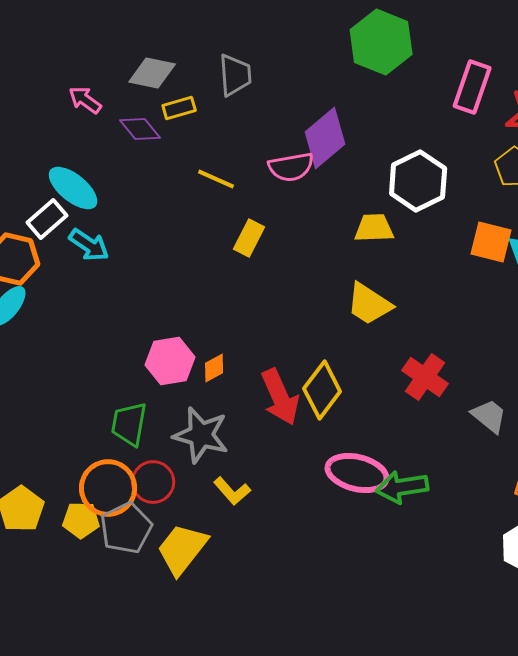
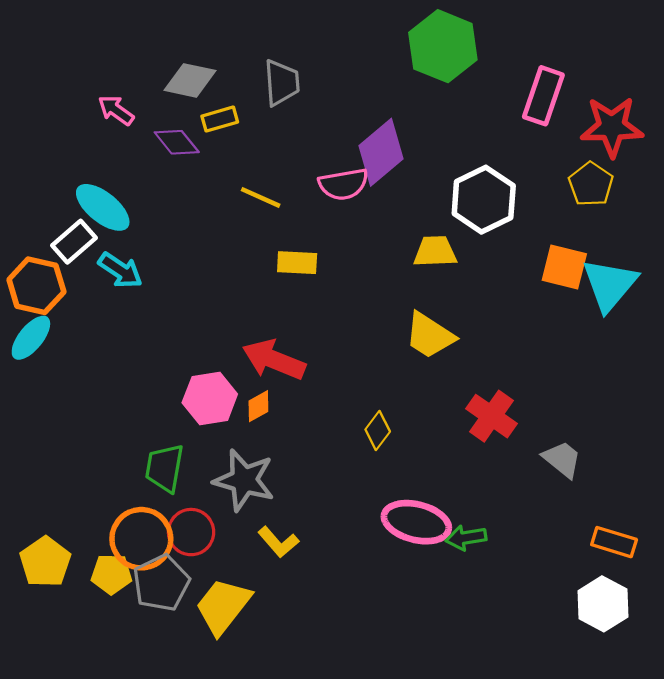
yellow rectangle: (249, 238) -> (297, 263), turned 66
yellow diamond: (322, 390) -> (378, 430), size x0.6
red arrow: (280, 397) -> (274, 360), moved, turned 136
green arrow: (402, 487) -> (466, 538), size x0.7

